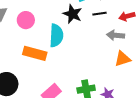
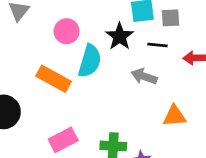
pink circle: (26, 20) -> (67, 31), moved
gray arrow: (115, 35) -> (144, 76), moved

